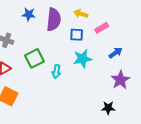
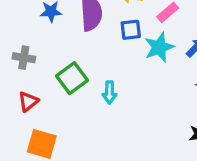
cyan star: (82, 59) -> (159, 47), moved

